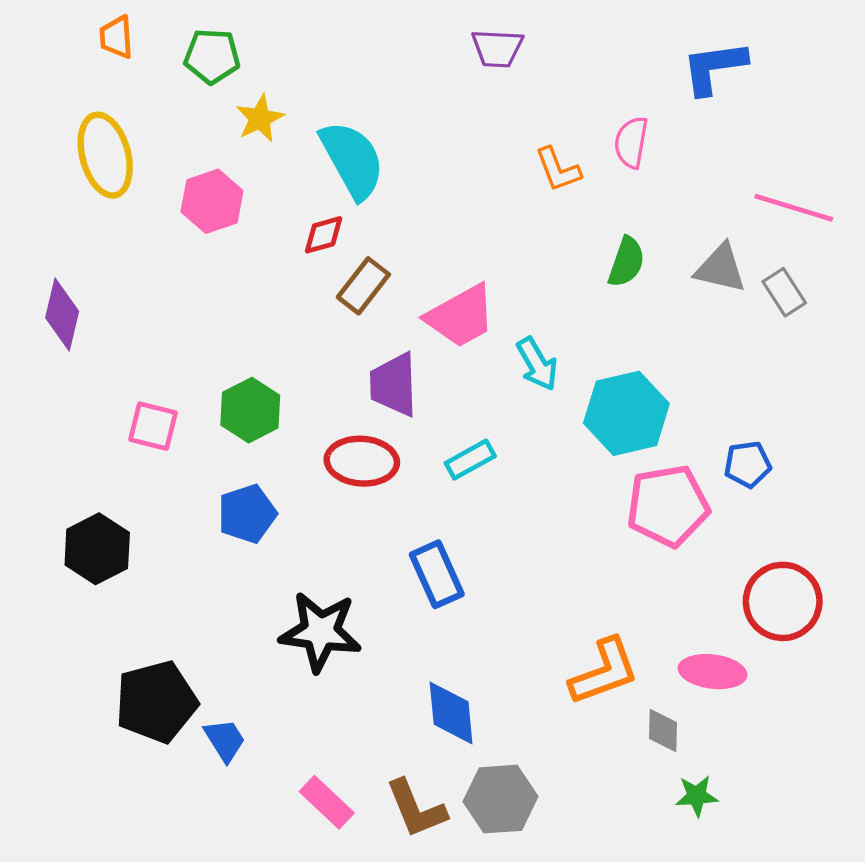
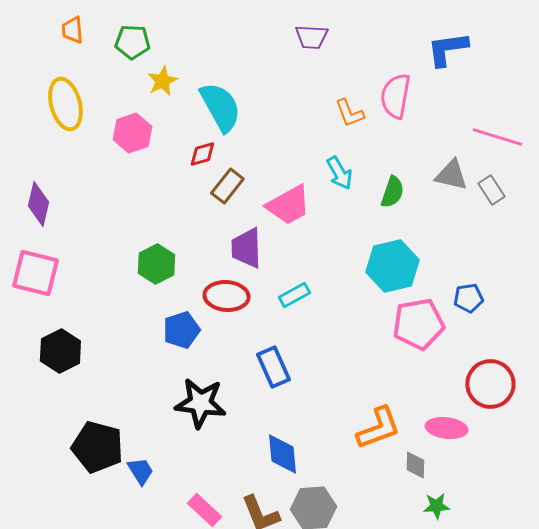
pink semicircle: (631, 142) -> (395, 96), size x1.4
green semicircle: (626, 262) -> (392, 192), moved
cyan arrow: (537, 364) -> (339, 173), moved
pink square: (153, 426) -> (35, 273), moved, size x1.5
blue pentagon: (247, 514) -> (181, 330), moved
black pentagon: (156, 702) -> (97, 447), turned 30

